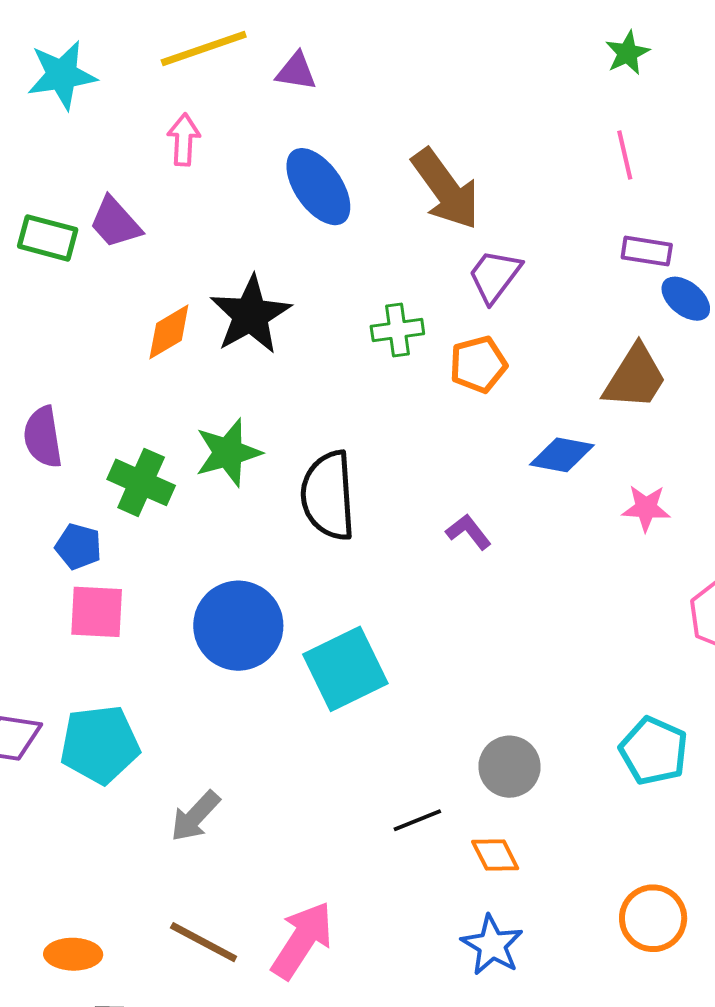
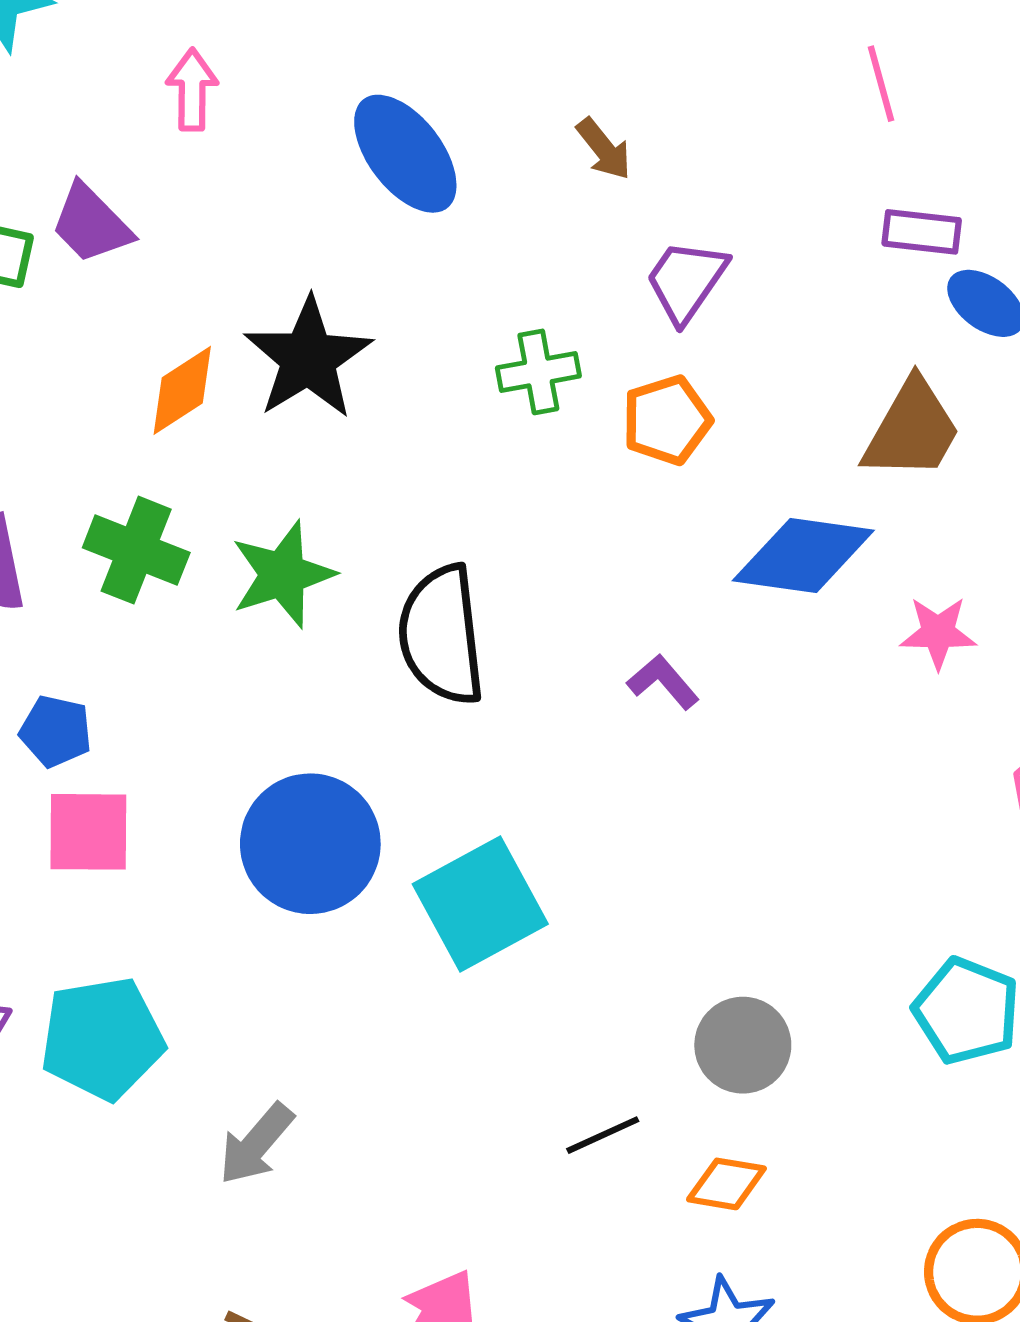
brown arrow: (446, 189) -> (604, 149), size x0.5
blue diamond: (562, 455) -> (803, 556), size x1.4
green cross: (141, 482) -> (136, 550), moved
orange diamond: (495, 855) -> (726, 1184), turned -51

